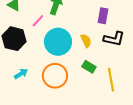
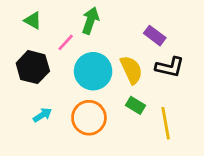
purple rectangle: (103, 16) -> (155, 36), turned -63
yellow semicircle: (86, 41) -> (131, 70), size x1.5

